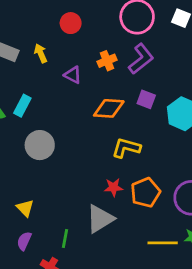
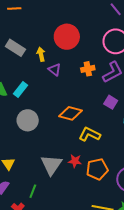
red circle: (71, 23) -> (67, 37), size x1.6
purple triangle: (73, 75) -> (55, 70), moved
orange diamond: (109, 108) -> (70, 113), moved
gray triangle: (100, 219) -> (51, 165), moved, turned -35

